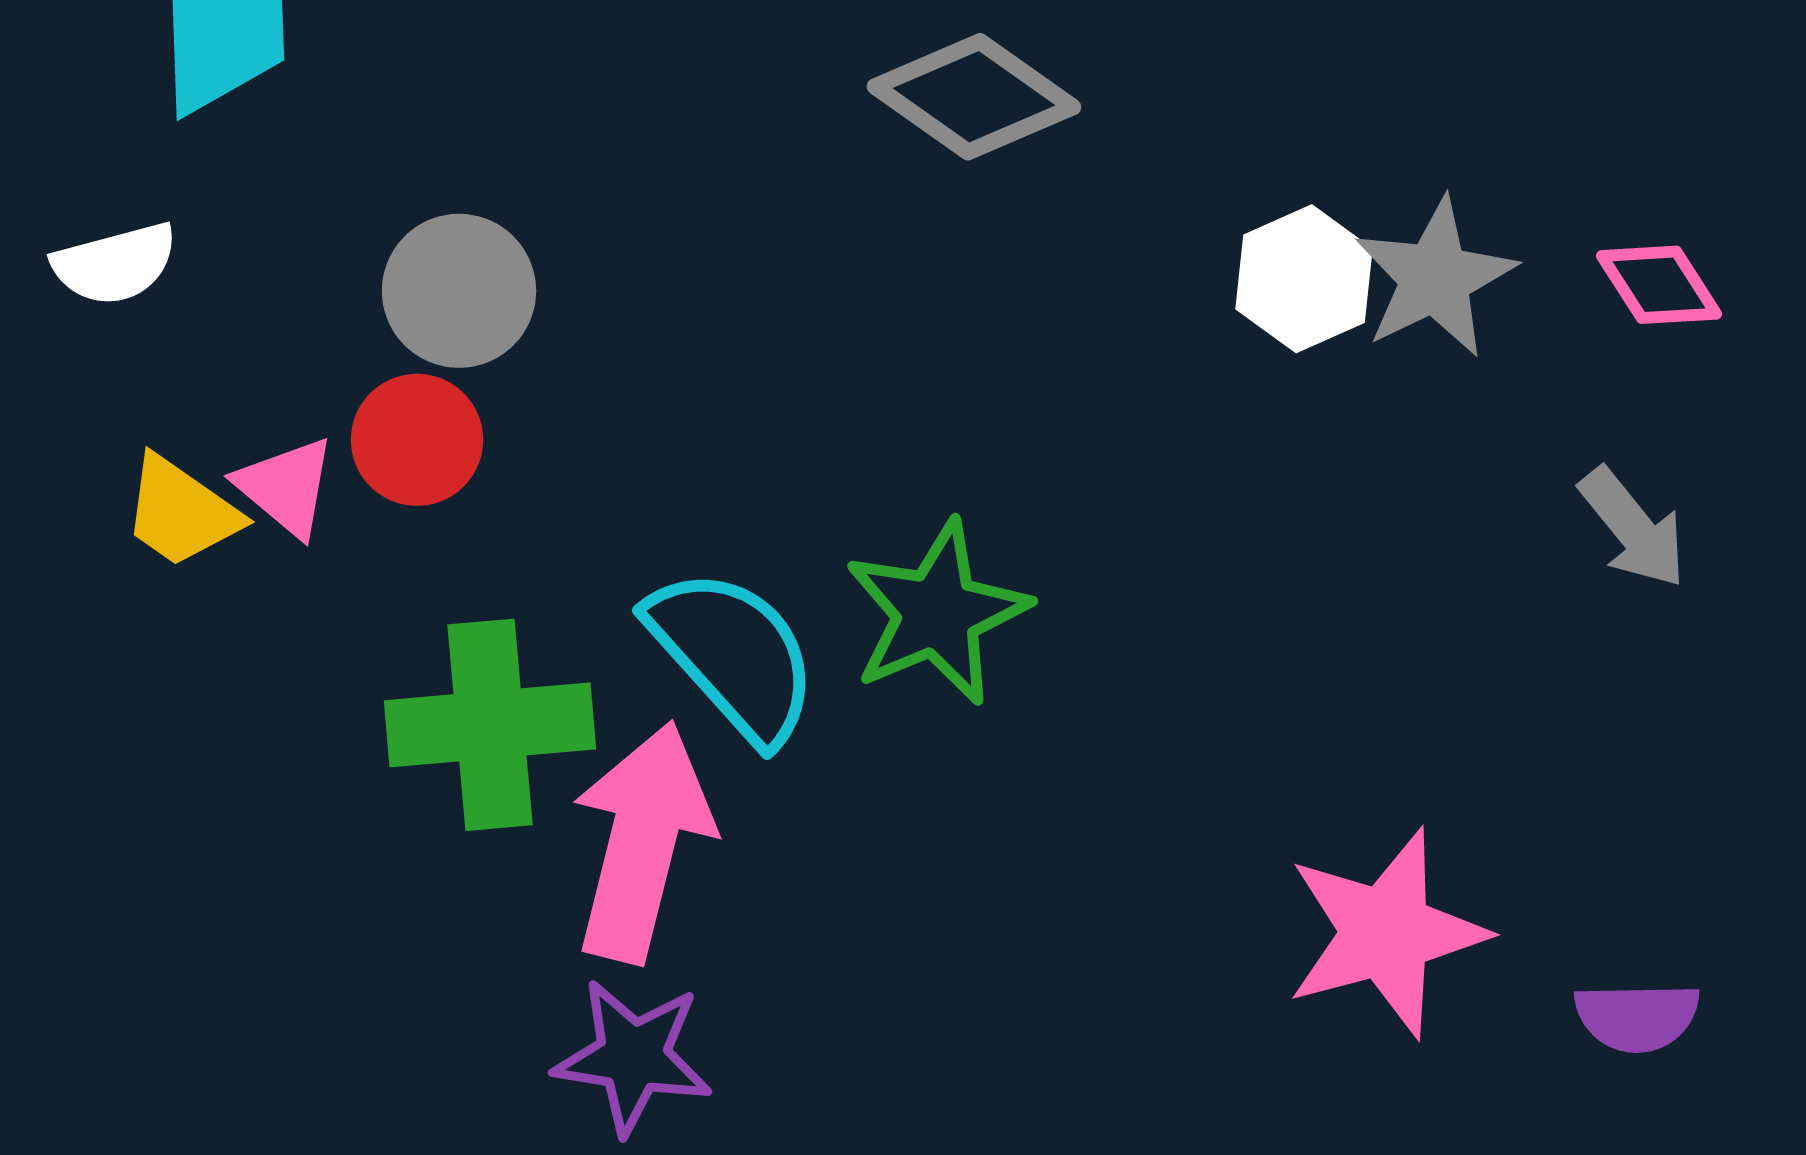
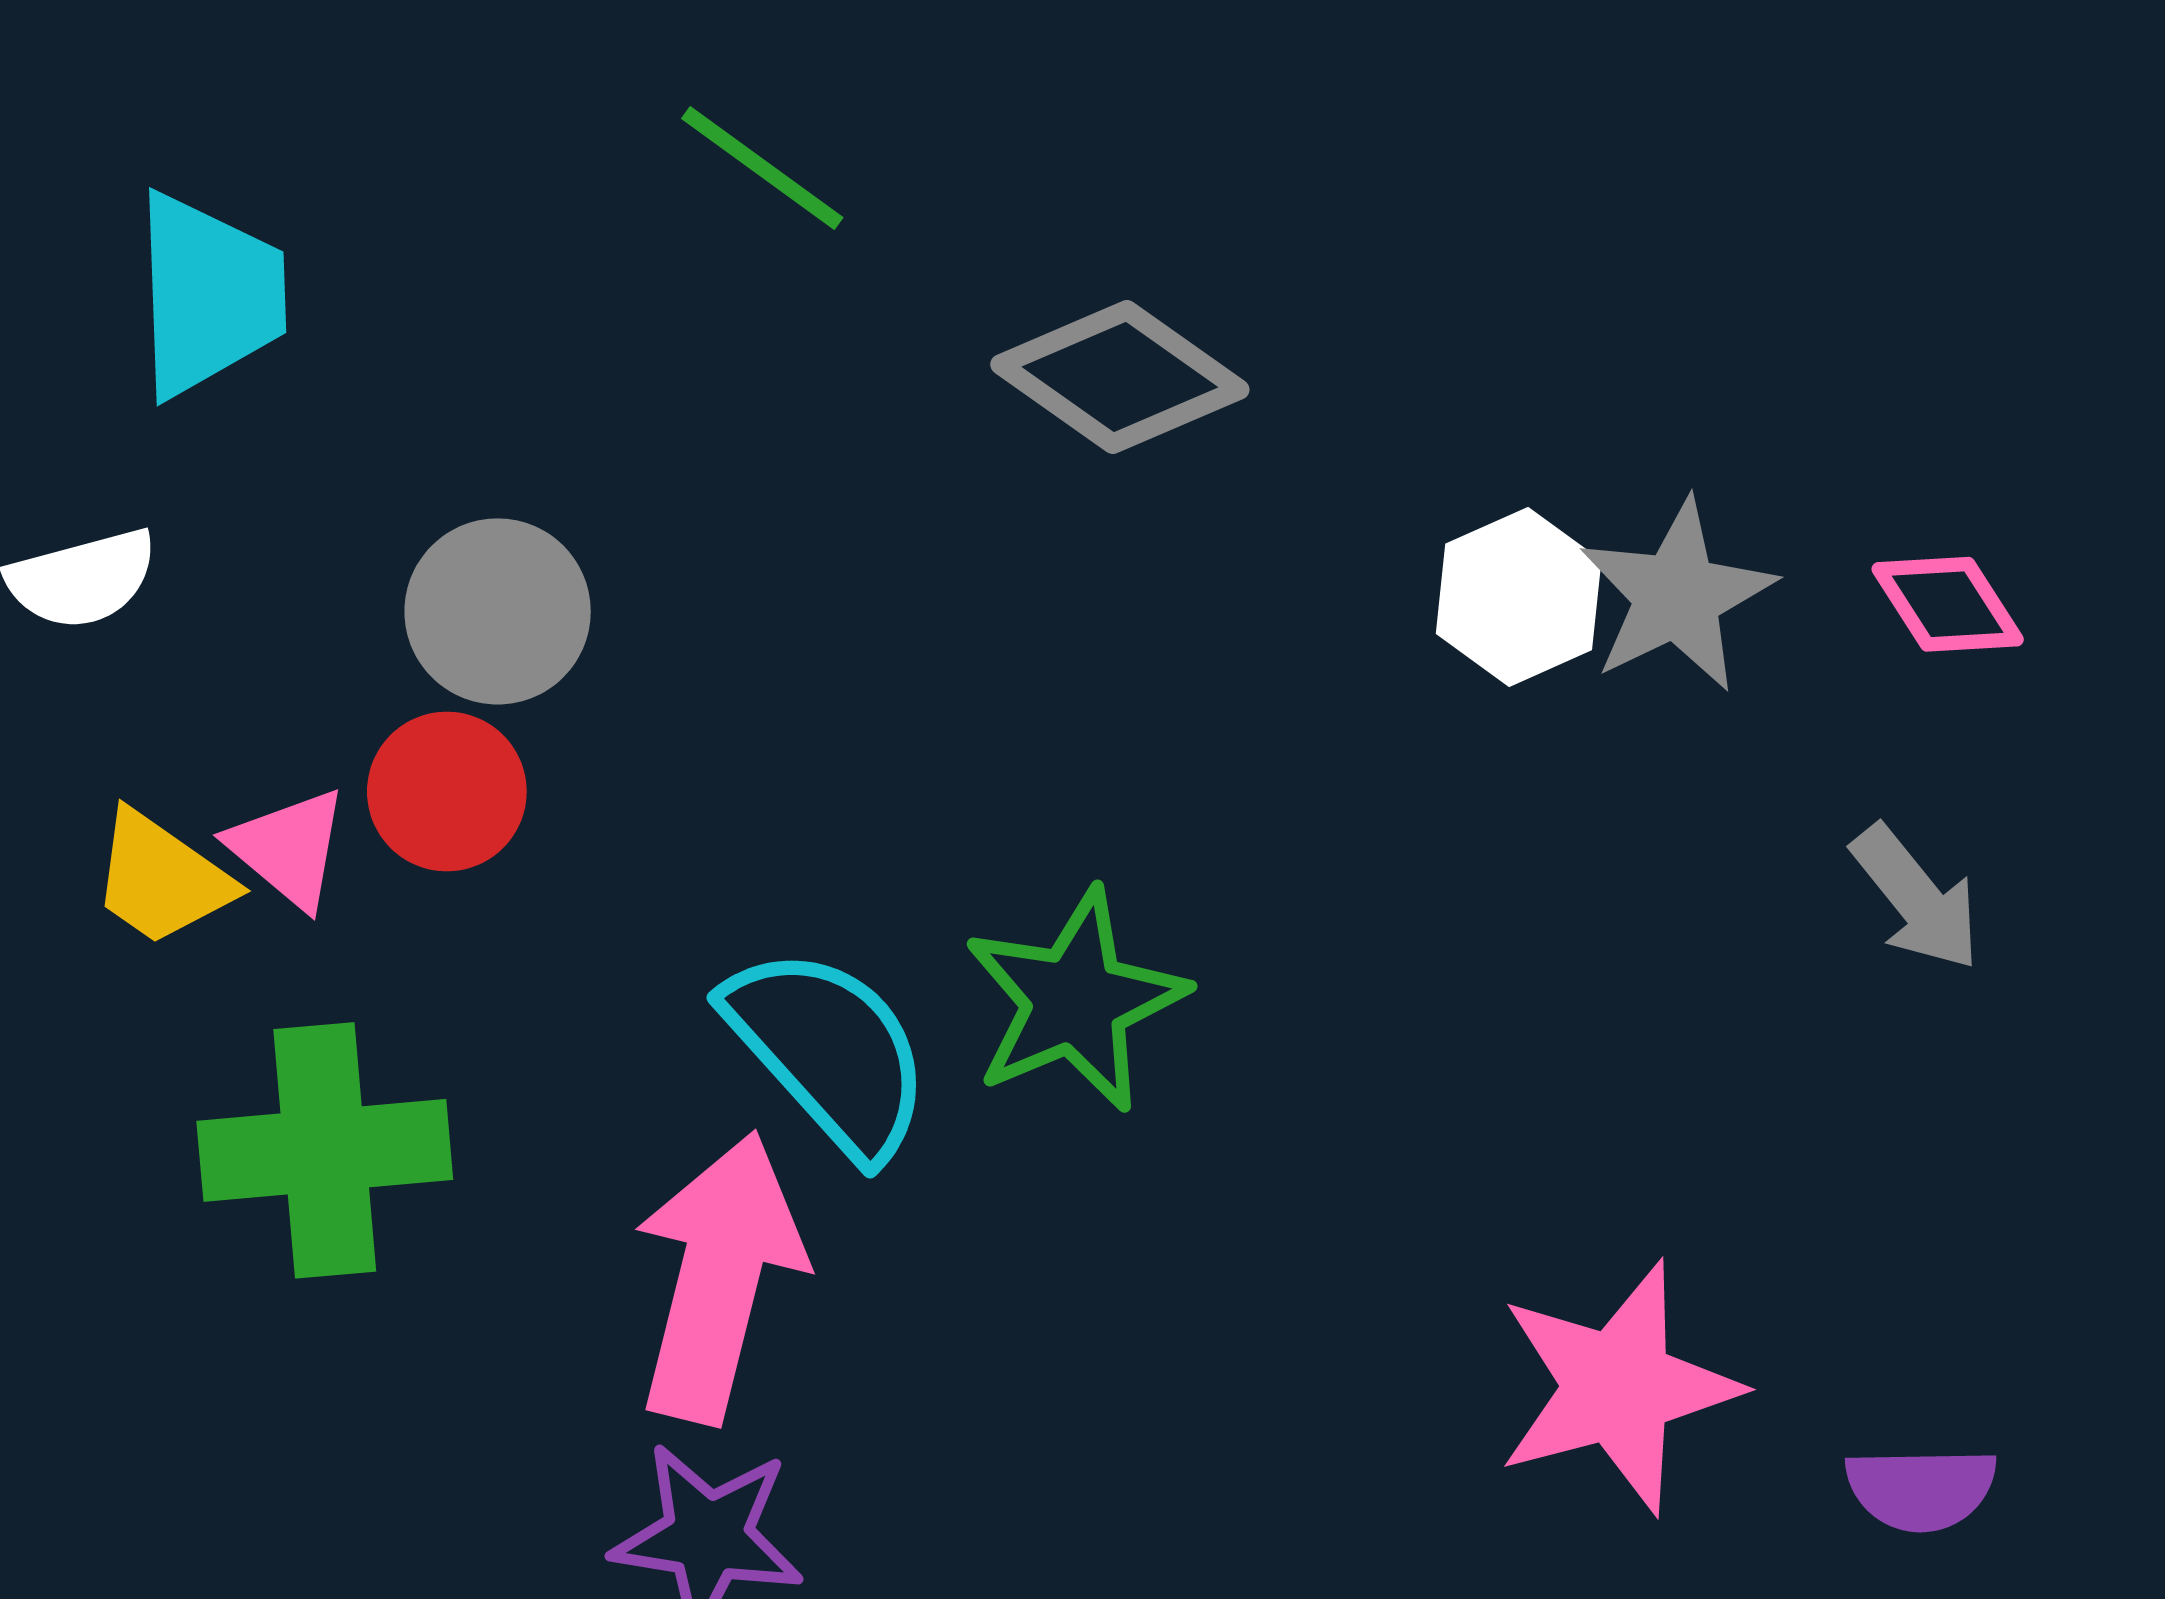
green cross: (490, 725) -> (325, 1150), moved

